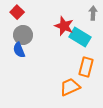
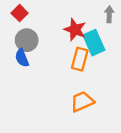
cyan rectangle: (80, 37) -> (94, 43), turned 35
orange rectangle: (86, 67) -> (80, 59), moved

